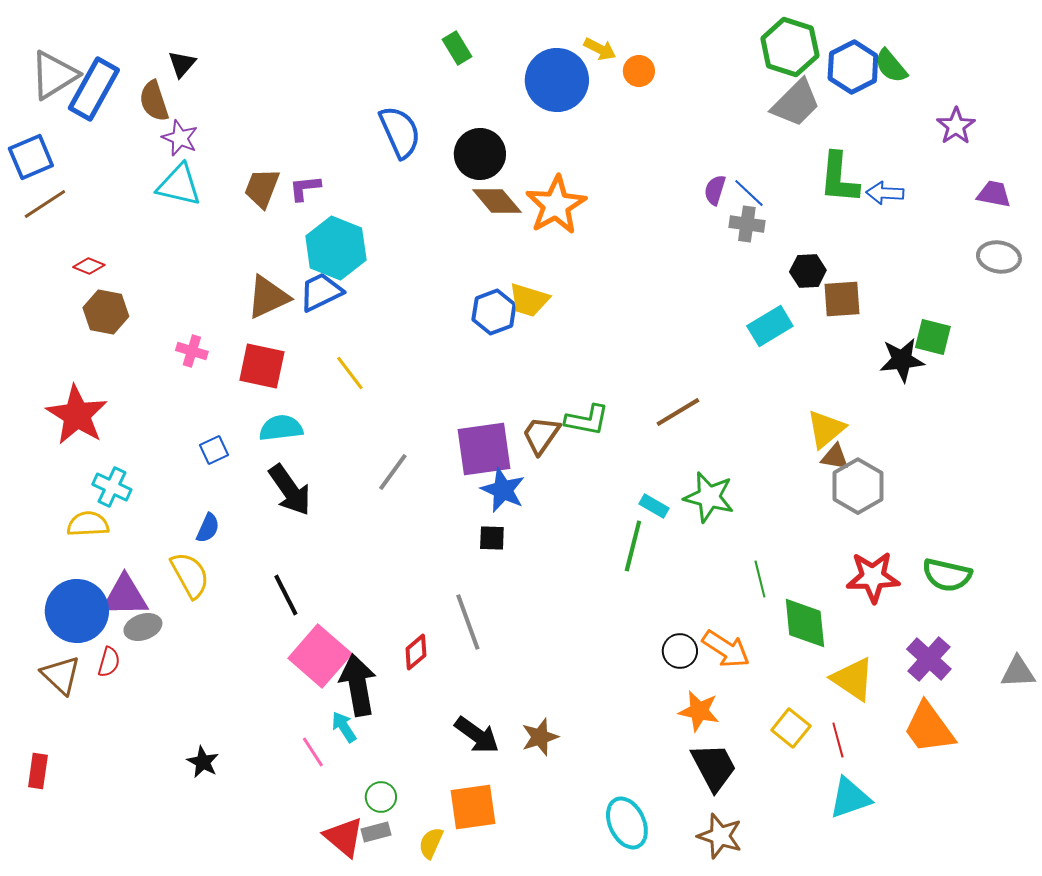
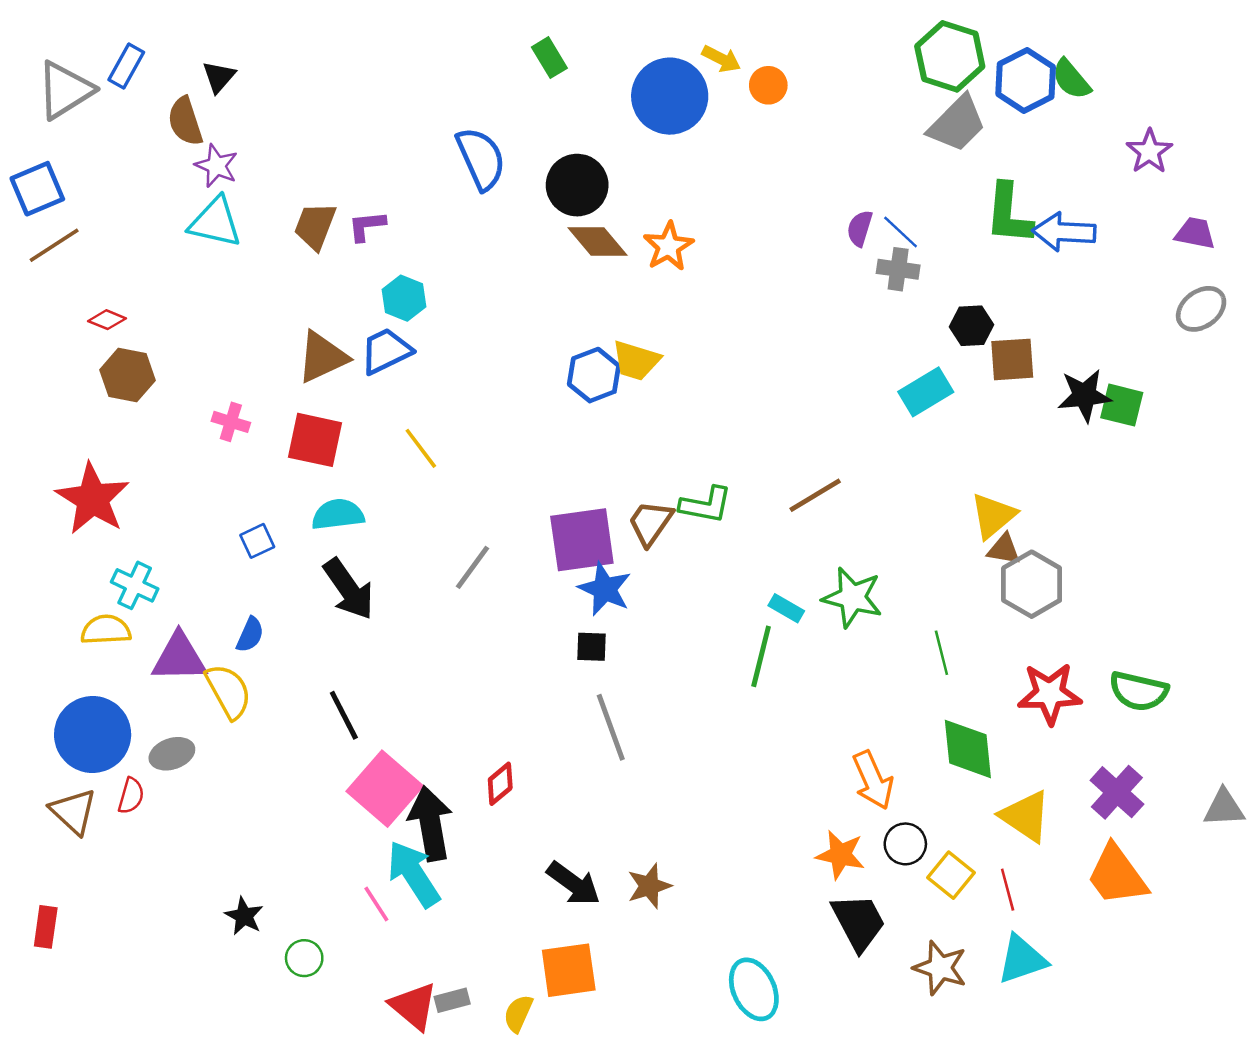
blue rectangle: (94, 89) -> (126, 66), moved, size x0.6
blue arrow: (885, 193) -> (1064, 232), size x1.4
orange star: (556, 205) -> (668, 246), size x0.7
cyan hexagon: (336, 248) -> (404, 298), size x0.6
gray ellipse: (999, 257) -> (1201, 309), turned -45
black star: (902, 360) -> (1084, 395), moved
green line: (760, 579) -> (941, 653), moved
purple triangle: (125, 596) -> (179, 658), moved
gray line: (468, 622) -> (611, 727), moved
orange arrow: (726, 649) -> (873, 780), turned 33
black circle: (680, 651) -> (905, 844), moved
cyan arrow: (344, 727) -> (414, 874), size x1.8
green circle: (381, 797) -> (304, 958), moved
brown star: (720, 836) -> (940, 968), moved

